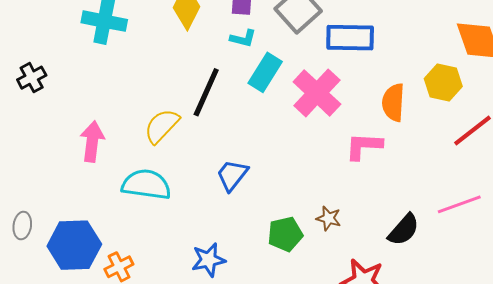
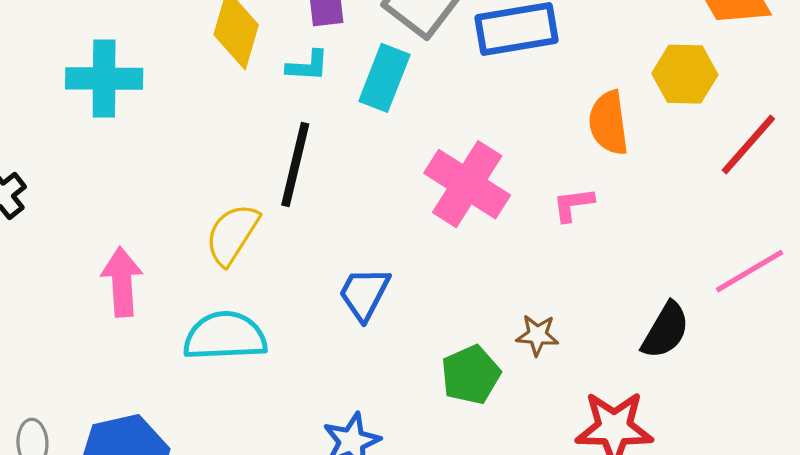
cyan L-shape: (243, 38) -> (308, 66), moved
cyan rectangle: (265, 72) -> (384, 78), moved
pink cross: (317, 93) -> (467, 184), moved
pink L-shape: (364, 146) -> (573, 204), size x0.7

